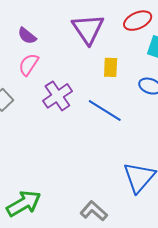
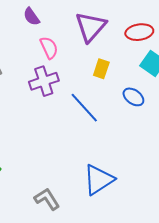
pink semicircle: (29, 64) -> (49, 48), moved, turned 105

